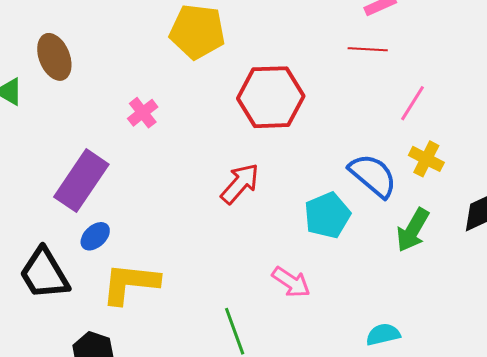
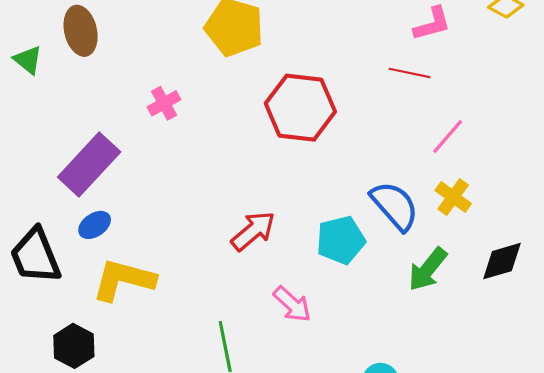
red arrow: (240, 184) -> (253, 231), moved

